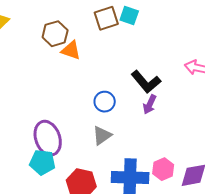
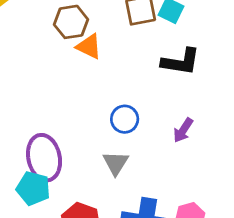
black L-shape: (146, 82) -> (181, 62), moved, turned -48
gray triangle: (102, 135) -> (116, 163), turned -30

